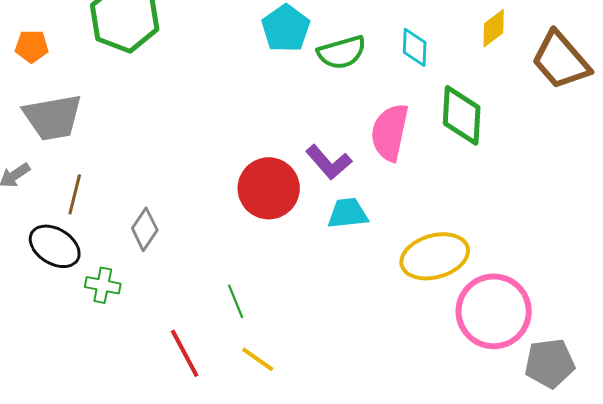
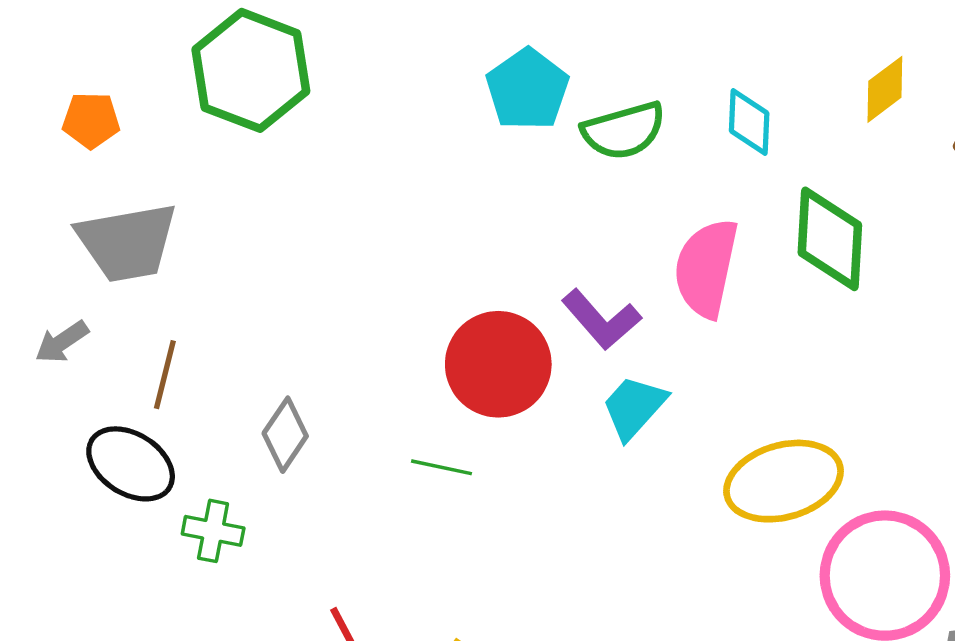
cyan trapezoid: (348, 213) -> (634, 407), turned -42
green line: (236, 301) -> (442, 467), moved, turned -56

